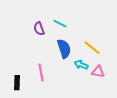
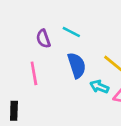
pink line: (41, 73) -> (34, 73), moved

